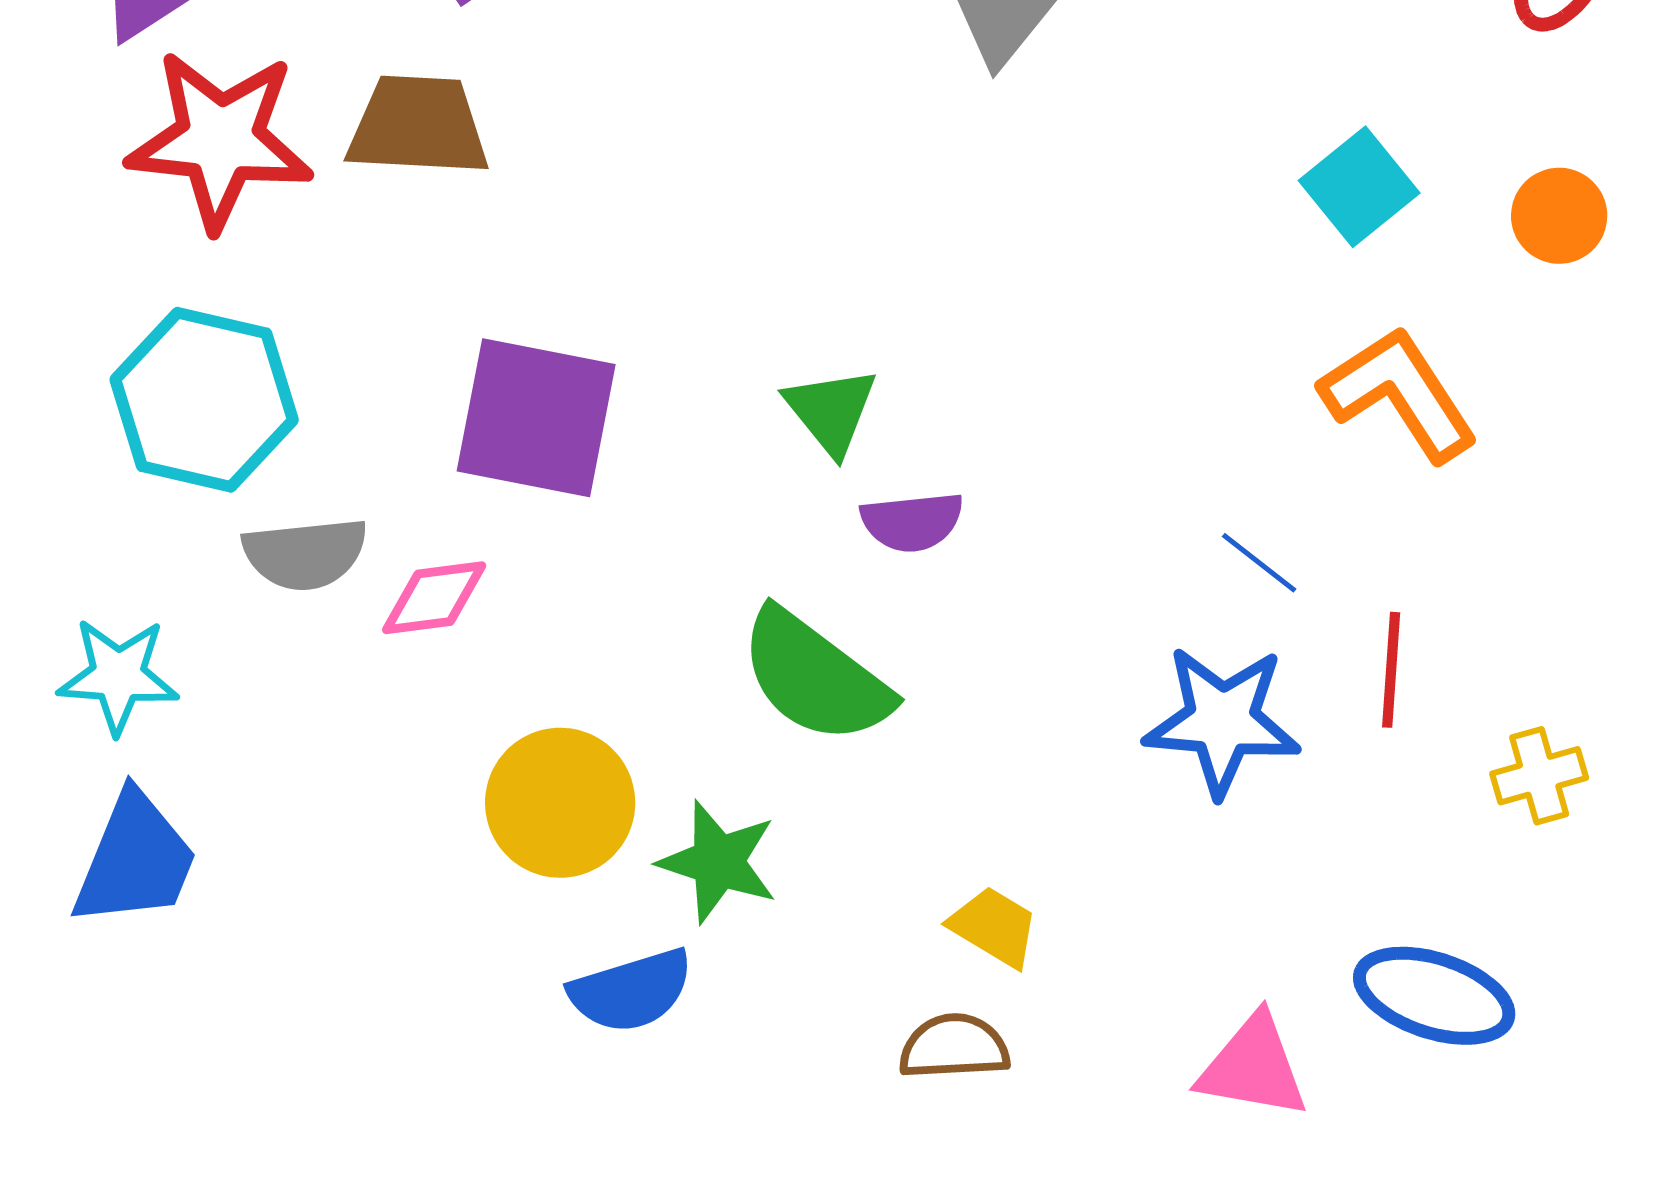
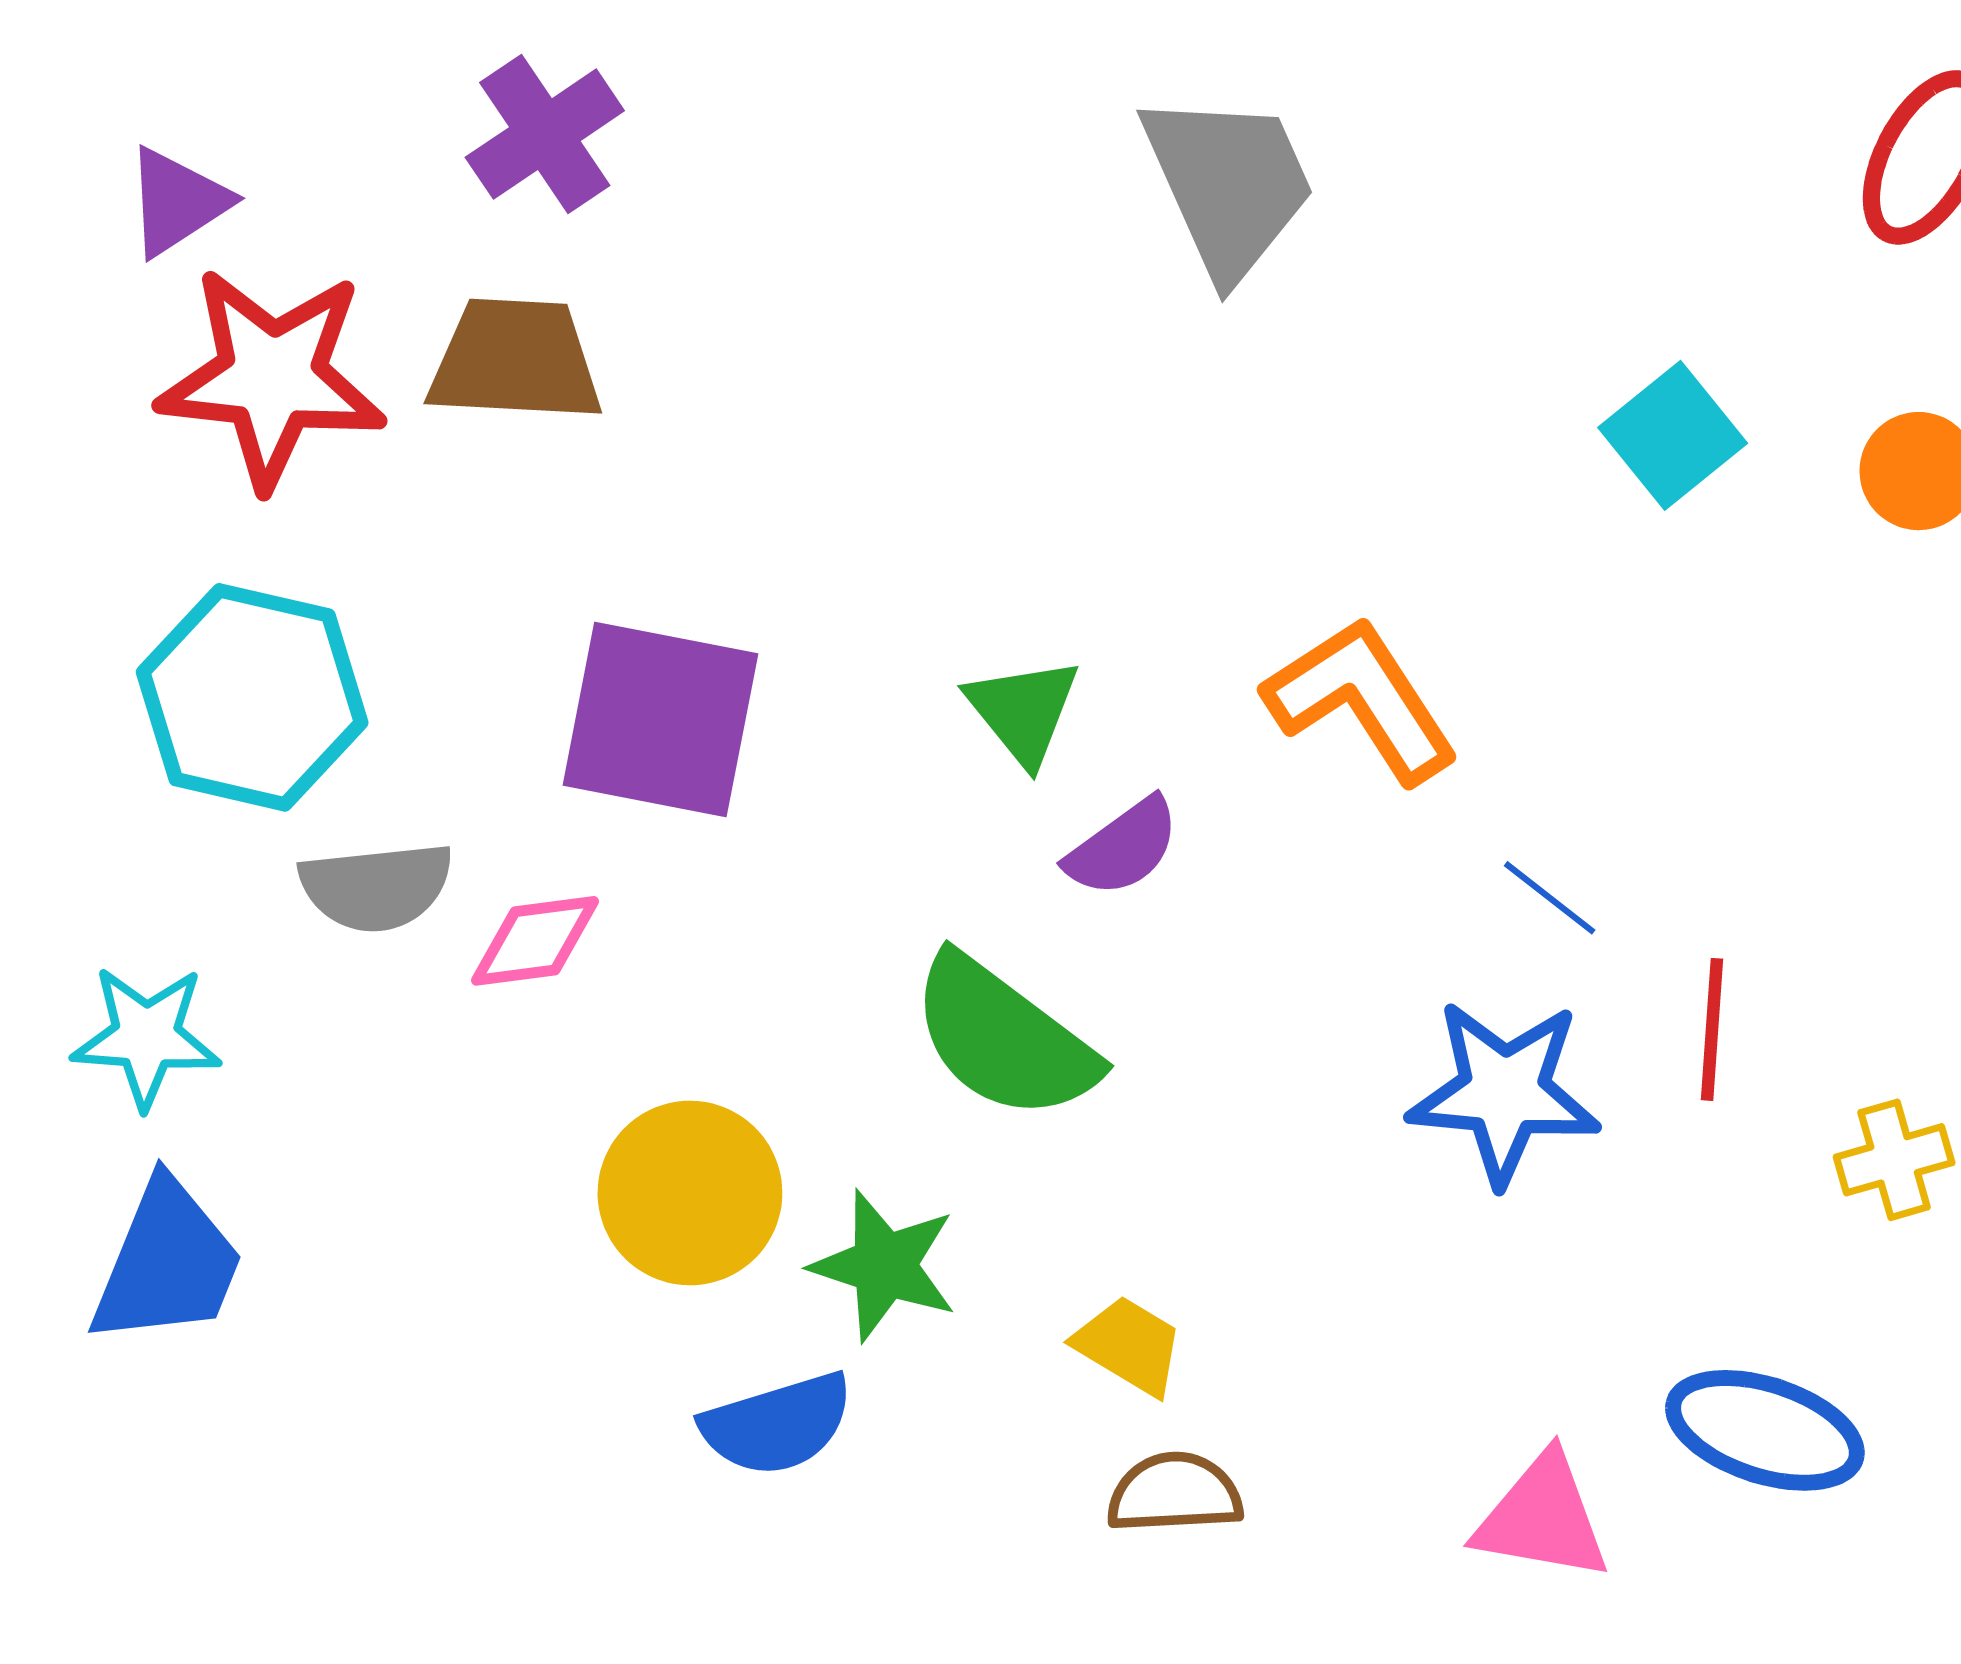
orange L-shape: (1399, 394) -> (1361, 700), moved
purple semicircle: (912, 522) -> (1123, 847), turned -30
yellow trapezoid: (994, 927) -> (1129, 1346), moved

